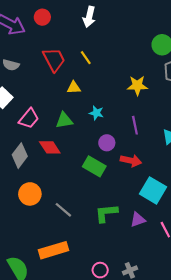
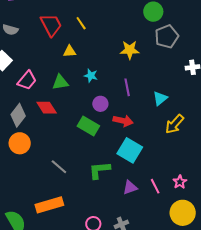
cyan square: (153, 190) -> (130, 150), moved
orange circle: (30, 194) -> (20, 143), moved
purple triangle: (138, 220) -> (130, 187), moved

